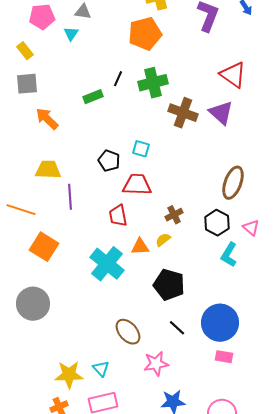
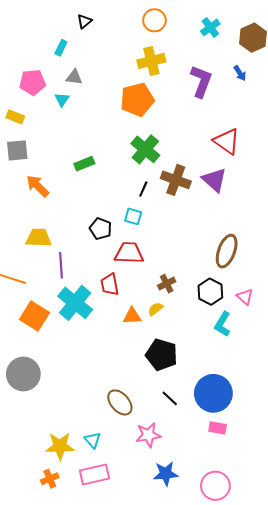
yellow rectangle: (25, 51) -> (15, 117), turned -30
black line: (118, 79) -> (143, 189), moved
green cross: (153, 83) -> (145, 149), turned -36
cyan cross: (107, 264) -> (75, 303), moved

